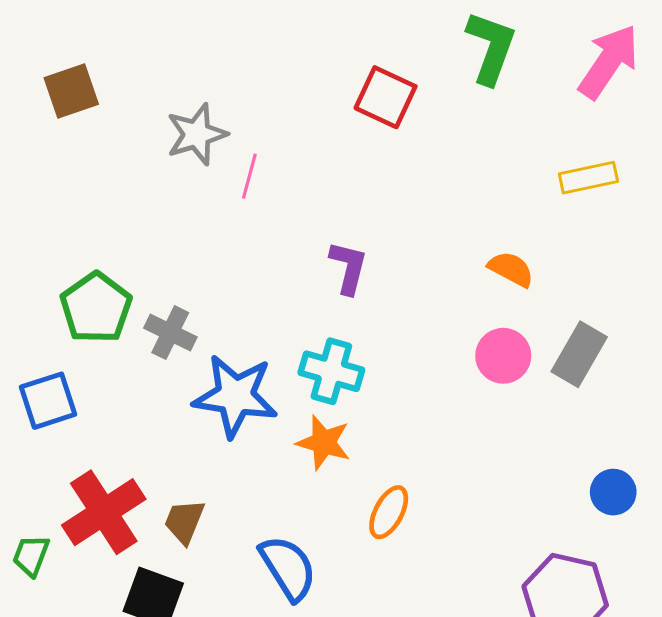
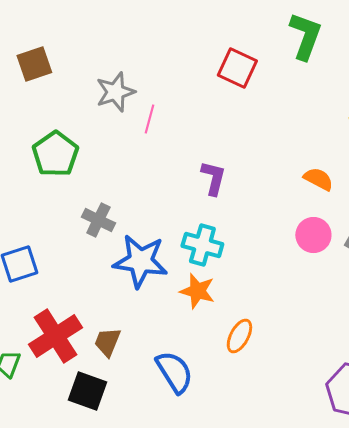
green pentagon: (96, 308) -> (55, 154), moved

